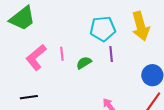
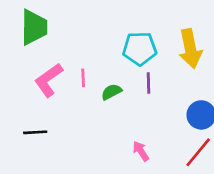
green trapezoid: (22, 18) -> (34, 27), turned -56

